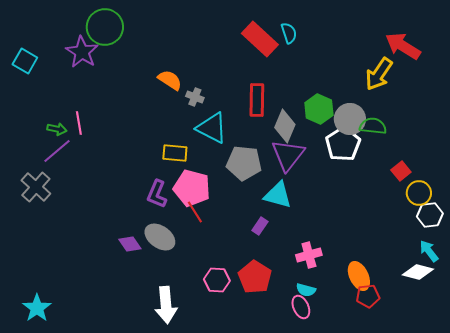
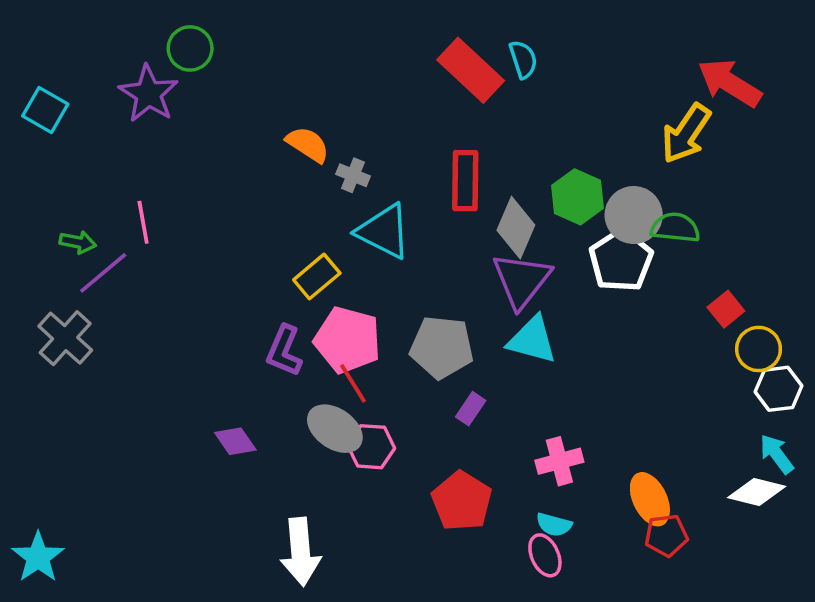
green circle: (105, 27) -> (190, 48), size x0.7
green arrow: (57, 129) -> (78, 242), moved
yellow rectangle: (175, 153) -> (317, 277), turned -45
gray pentagon: (244, 163) -> (442, 347), moved
cyan triangle: (278, 195) -> (532, 340), moved
gray ellipse: (160, 237) -> (335, 429), moved
pink hexagon: (217, 280) -> (371, 447), moved
cyan star: (37, 308) -> (38, 557), moved

